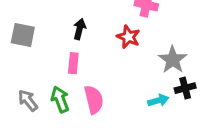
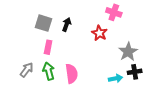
gray square: (23, 35) -> (44, 23), moved
pink rectangle: (73, 63) -> (48, 47), moved
gray arrow: (28, 100) -> (27, 70), turned 70

